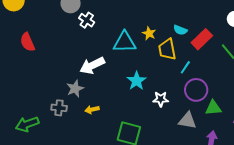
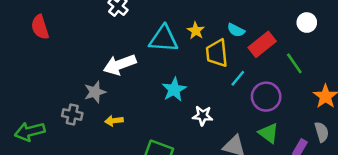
purple circle: (196, 90) -> (266, 97), moved
green triangle: (213, 108) -> (268, 133), turned 36

